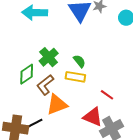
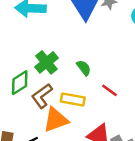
yellow rectangle: (75, 77) -> (73, 100), moved
red line: (107, 95) -> (110, 90), moved

